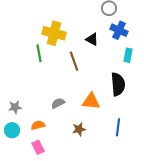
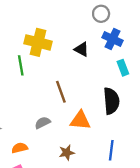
cyan rectangle: (128, 55) -> (123, 68), turned -32
brown line: (74, 61) -> (61, 92), moved

